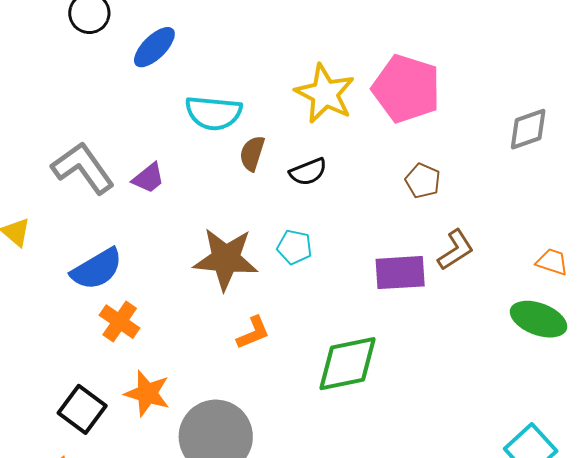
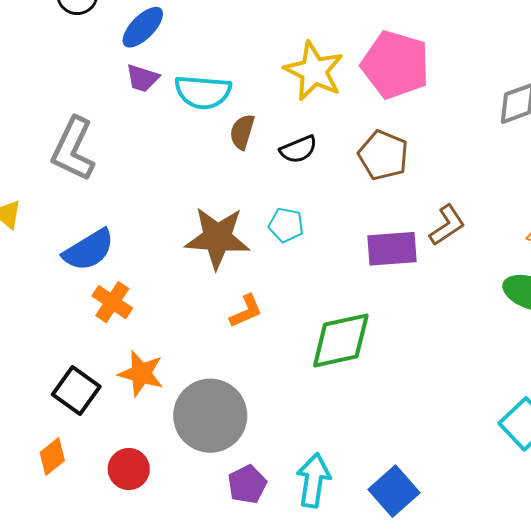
gray L-shape: (83, 168) -> (73, 149), turned -118
purple trapezoid: (148, 178) -> (142, 78), moved, turned 57
brown pentagon: (423, 181) -> (383, 155), moved, size x1.4

